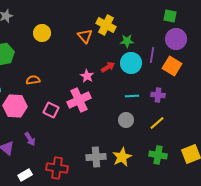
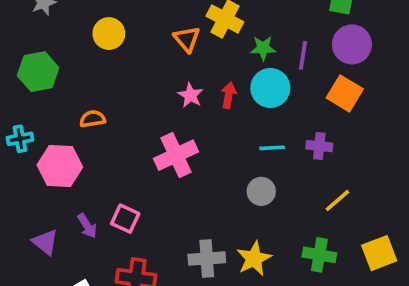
purple line: (152, 55) -> (303, 55), moved
red arrow: (108, 67) -> (229, 95), turned -48
pink star: (87, 76) -> (190, 95), moved
pink square: (51, 110) -> (125, 219), moved
yellow line: (157, 123) -> (337, 200), moved

